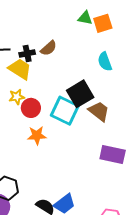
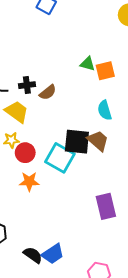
black cross: (27, 53) -> (27, 85), moved
black square: (80, 94) -> (77, 142), turned 32
brown trapezoid: (99, 111) -> (98, 141), moved
purple rectangle: (113, 154) -> (106, 206), turned 60

